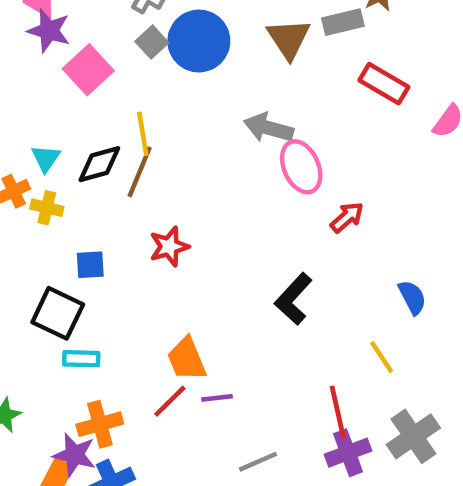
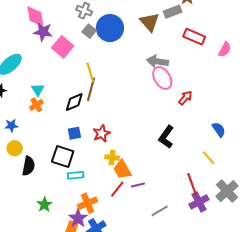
gray arrow: (268, 128) -> (158, 61), moved
cyan triangle: (46, 158) -> (38, 90), moved
black diamond: (99, 164) -> (74, 102), moved
yellow cross: (47, 208) -> (112, 157), moved
red star: (169, 247) -> (102, 133), moved
purple star: (74, 455) -> (78, 218), turned 30

